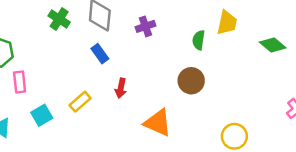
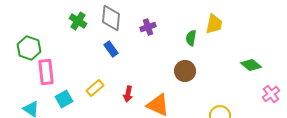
green diamond: (273, 45) -> (251, 65), moved
pink rectangle: (20, 82) -> (46, 72), size x1.4
red arrow: (121, 88) -> (128, 94), moved

